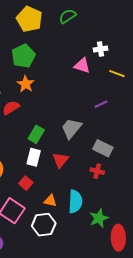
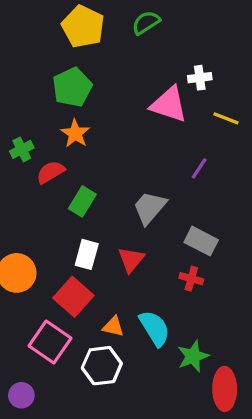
pink triangle: (82, 66) -> (169, 104), size x1.4
purple line: (101, 104) -> (199, 168), turned -32
green rectangle: (36, 134) -> (82, 201), moved
red square: (26, 183) -> (73, 297), size x1.6
cyan semicircle: (75, 201) -> (155, 328), turned -35

